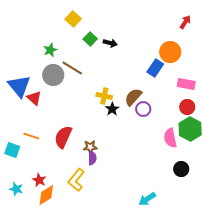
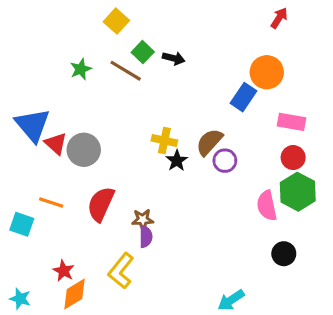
red arrow: (185, 22) -> (279, 18), moved
brown line: (72, 68) -> (126, 71), moved
gray circle: (53, 75) -> (84, 150), moved
cyan star: (16, 189) -> (20, 299), moved

